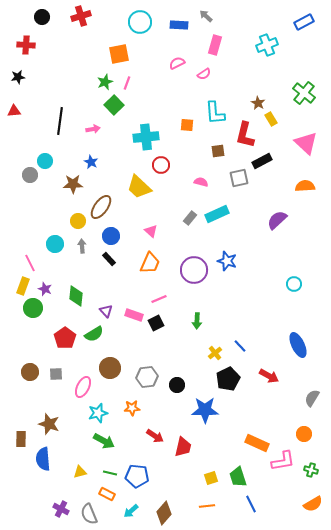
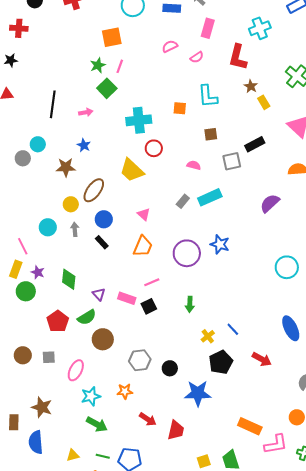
red L-shape: (245, 135) -> (238, 57), moved
cyan circle: (294, 284) -> (287, 267), size x1.5
brown circle: (110, 368) -> (103, 339), moved

